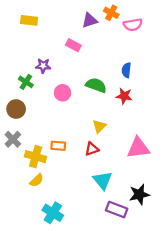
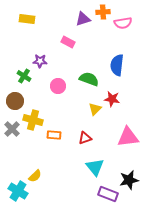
orange cross: (111, 13) -> (103, 12), turned -32
blue semicircle: (126, 70) -> (117, 65), size x1.5
red star: (124, 96) -> (112, 99), moved
yellow triangle: (99, 126) -> (95, 109), moved
yellow cross: (36, 157) -> (33, 120), moved
yellow semicircle: (37, 180) -> (35, 176), moved
cyan cross: (53, 213) -> (18, 191), moved

